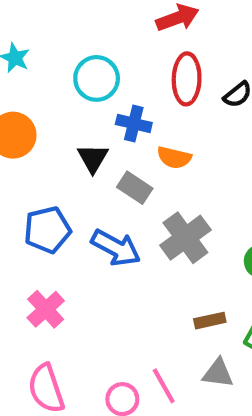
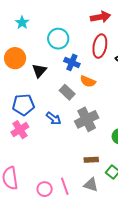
black triangle: (93, 158) -> (39, 71), moved
blue arrow: (116, 248) -> (54, 118), size x0.7
pink cross: (46, 309) -> (20, 130), moved

